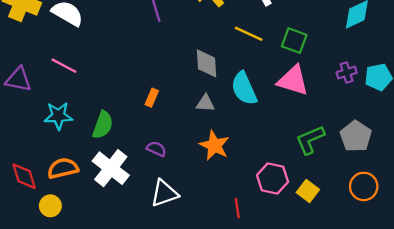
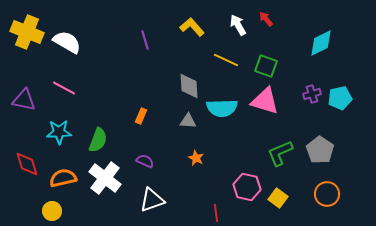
cyan semicircle: (244, 88) -> (222, 108), turned -68
orange star: (214, 145) -> (196, 158), size x0.6
red diamond: (24, 176) -> (27, 164), moved

